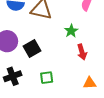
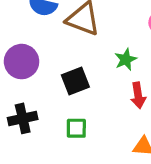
black square: (32, 48) -> (75, 81), moved

